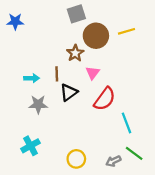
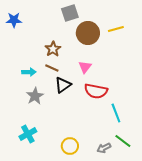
brown star: (75, 53) -> (53, 49), moved
brown line: (57, 74) -> (52, 68), turned -64
red semicircle: (105, 99) -> (96, 91), turned 65
gray star: (38, 104) -> (35, 96), turned -30

